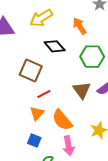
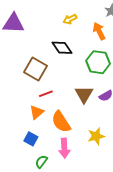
yellow arrow: (41, 18) -> (70, 19), moved, size x0.6
orange arrow: (80, 26) -> (99, 31), moved

